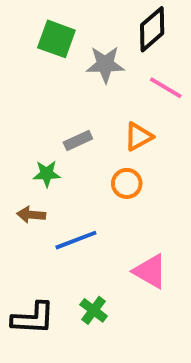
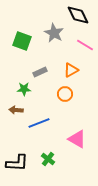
black diamond: (152, 29) -> (78, 15), turned -75
green square: (56, 39) -> (22, 41), moved
gray star: (105, 64) -> (54, 33), turned 30

